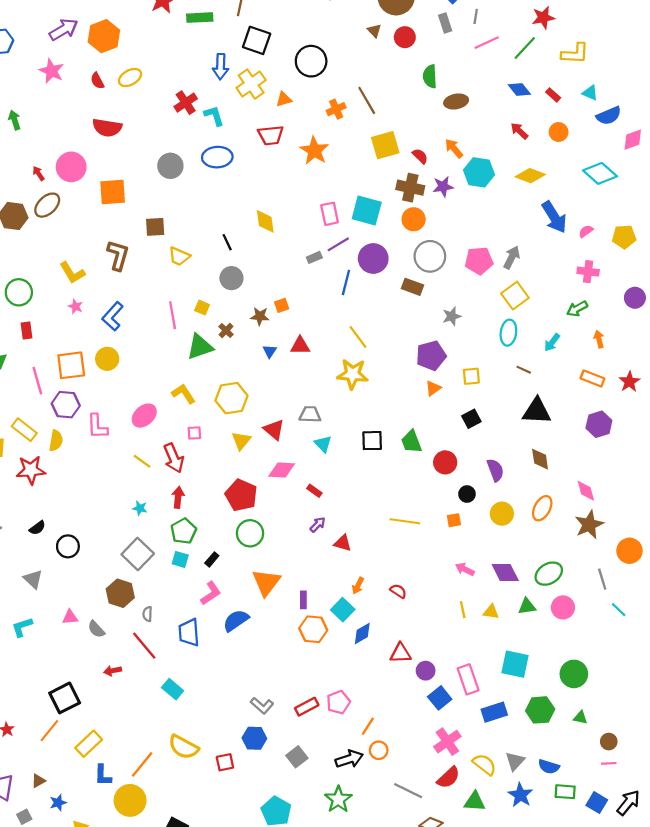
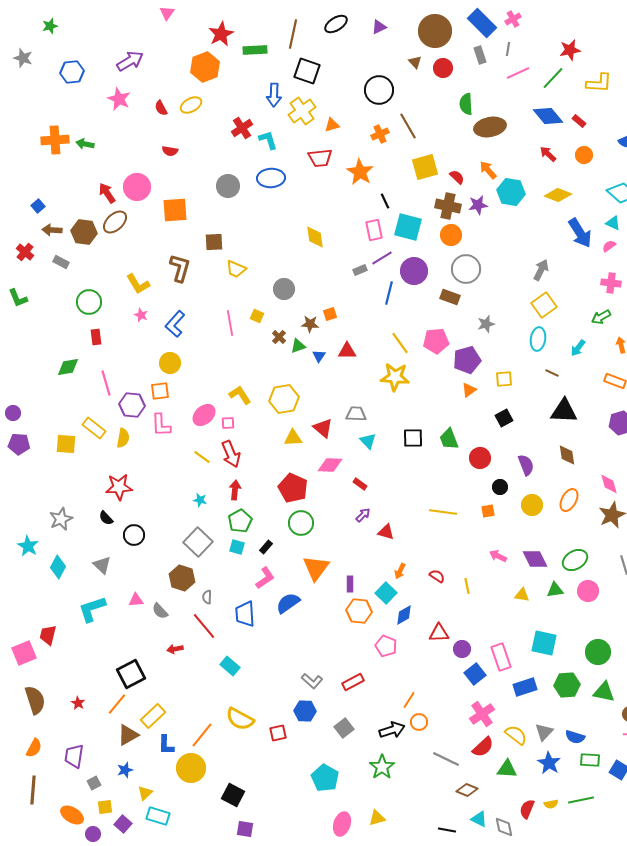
orange hexagon: (104, 36) -> (205, 67), moved
black circle: (311, 61) -> (379, 90), moved
blue diamond: (519, 89) -> (548, 116), size x1.4
cyan triangle: (590, 93) -> (613, 223), moved
brown ellipse: (456, 101) -> (490, 127), size x1.4
green arrow: (14, 120) -> (85, 144), turned -60
red semicircle: (107, 128) -> (170, 151), size x0.6
red arrow: (38, 173) -> (107, 193), size x1.5
black line: (227, 242) -> (385, 201), moved
pink pentagon: (479, 261) -> (436, 341), moved
green triangle: (200, 347) -> (298, 346), moved, size x0.6
orange square: (71, 365) -> (160, 391), moved, size x0.7
pink square: (194, 433) -> (228, 423), moved
yellow triangle: (241, 441) -> (293, 438), turned 48
red star: (31, 470) -> (119, 487), moved
black semicircle: (37, 528) -> (106, 518), turned 84
yellow line: (463, 610) -> (467, 586), moved
cyan L-shape: (22, 627) -> (92, 609), size x1.4
pink pentagon: (338, 702) -> (386, 646), moved, turned -30
green triangle: (580, 718) -> (604, 692), size x1.6
brown triangle: (38, 781) -> (128, 735), moved, size x1.6

